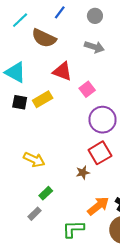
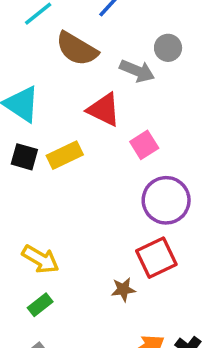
gray circle: (95, 16) -> (168, 48), moved
gray arrow: (94, 47) -> (137, 71), moved
green rectangle: (46, 193) -> (40, 305), moved

